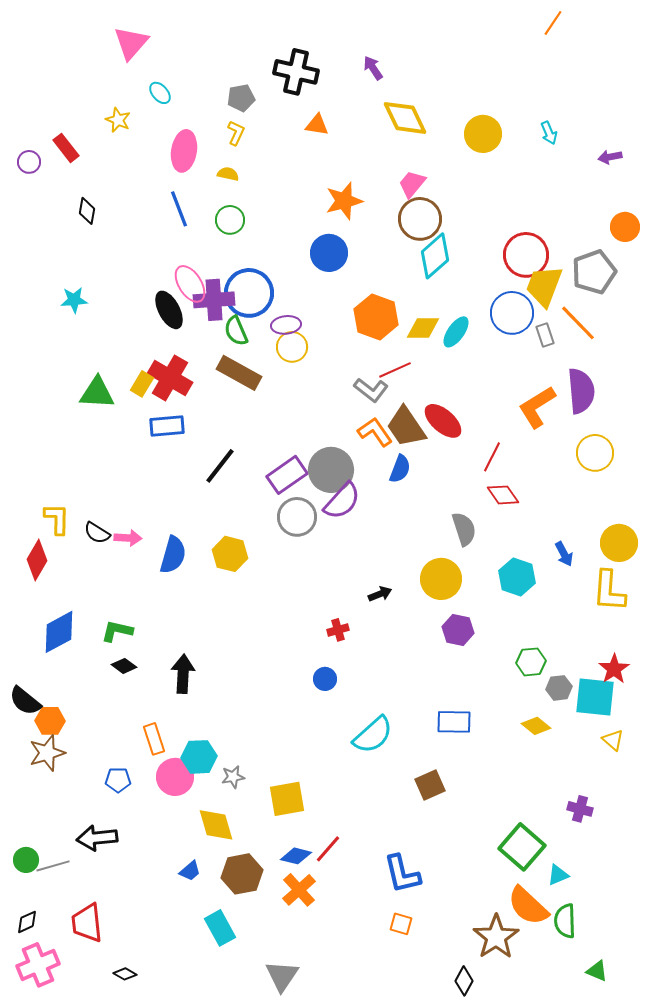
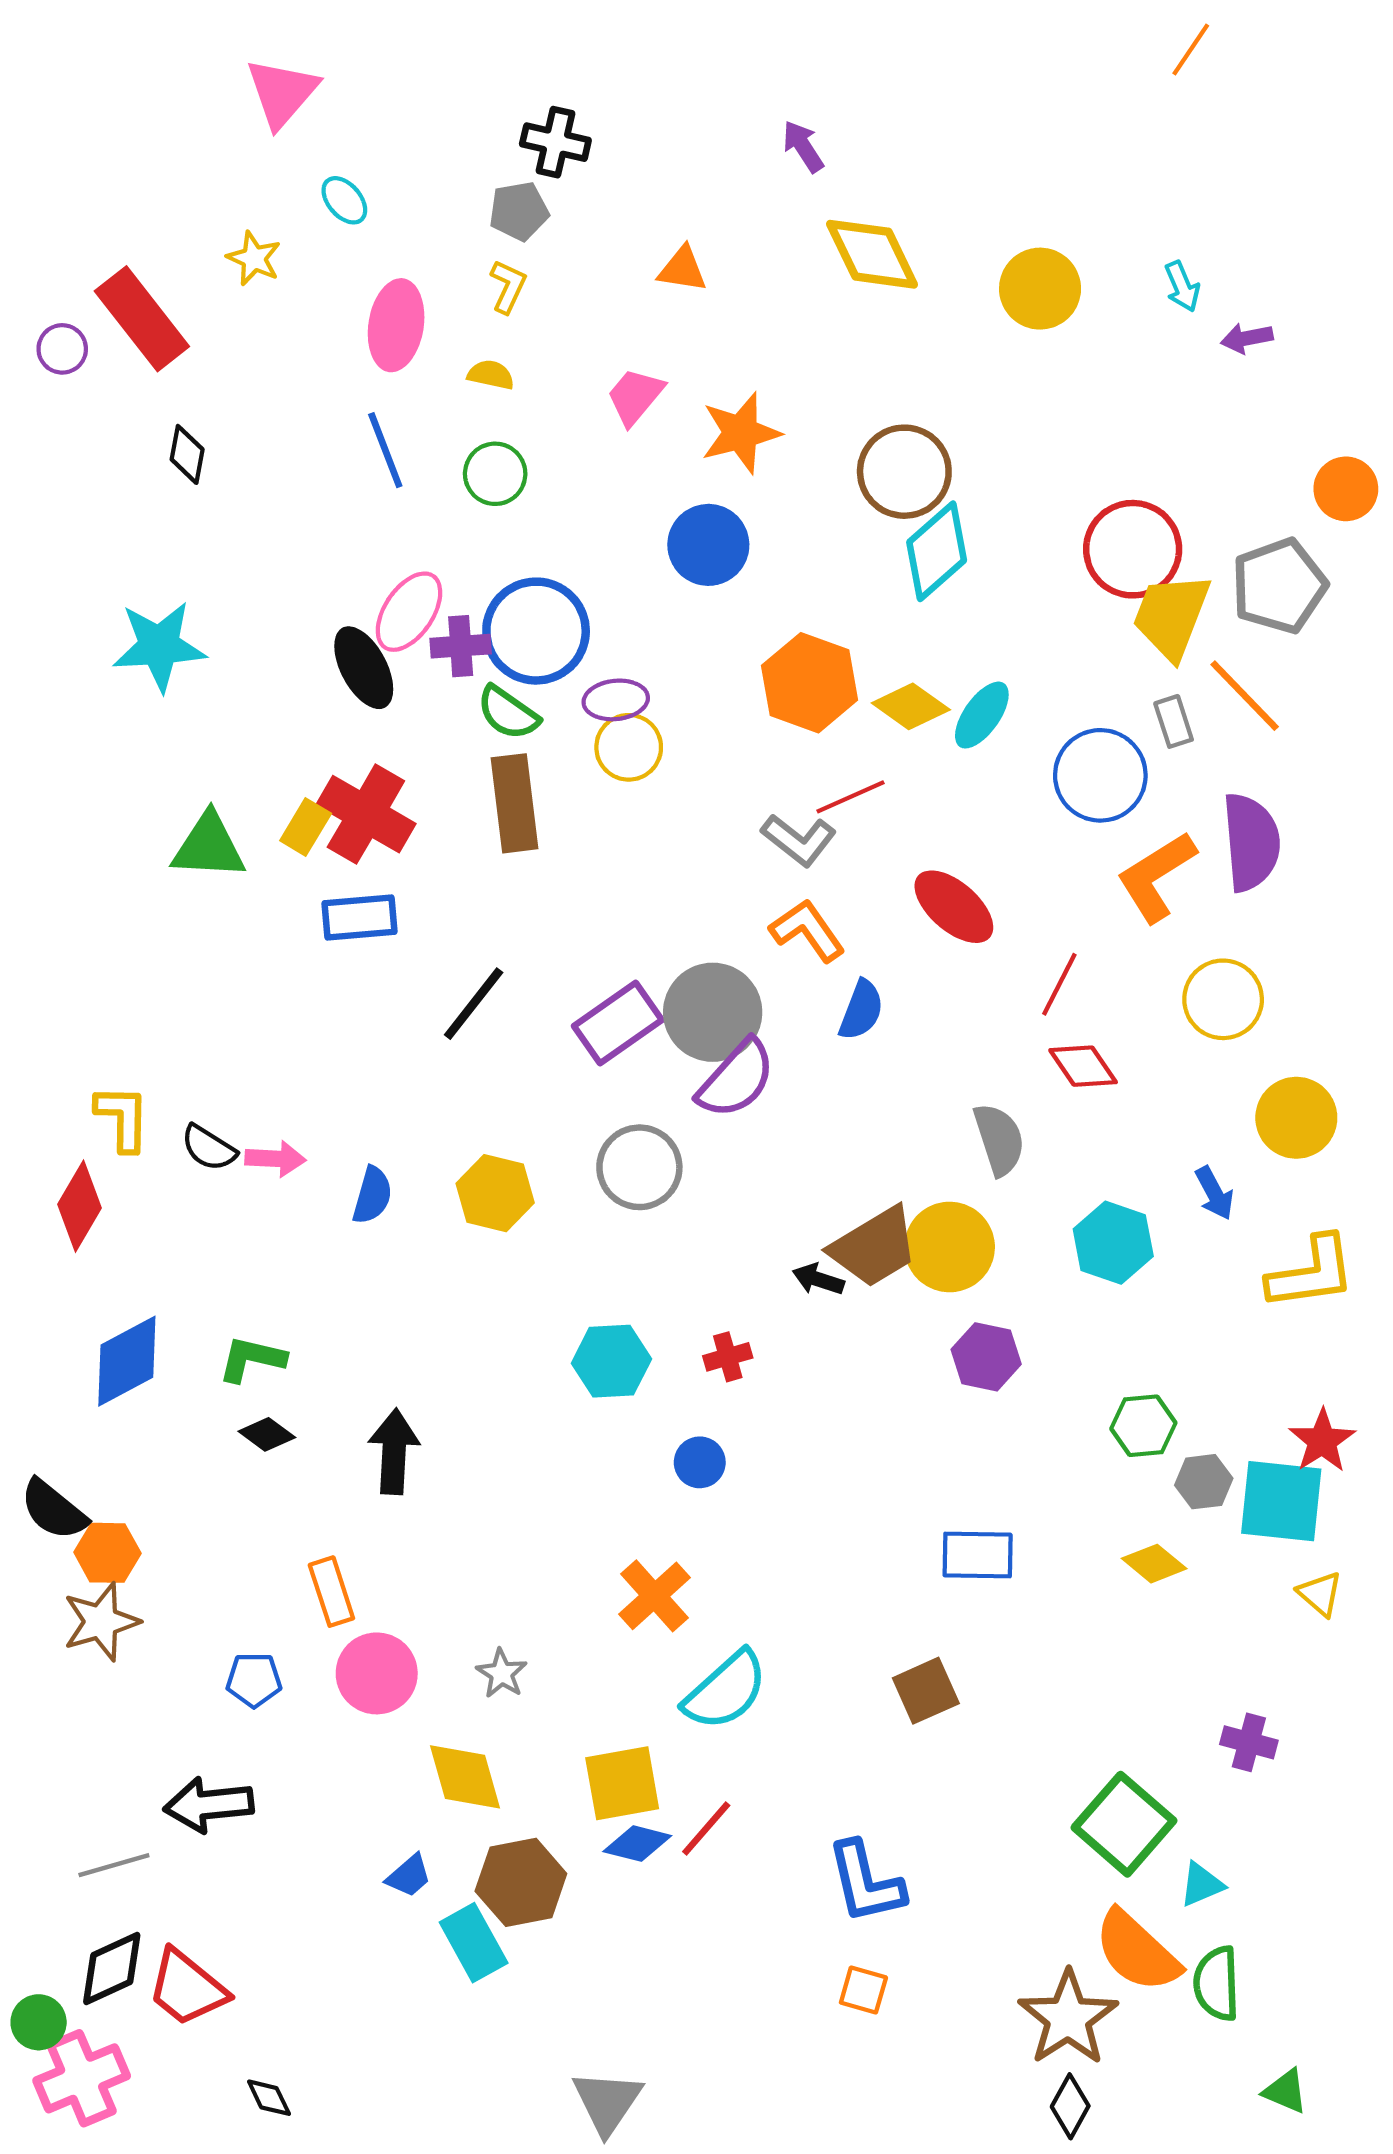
black cross: (296, 72) -> (555, 142), moved, size x0.7
red rectangle: (66, 148) -> (142, 319), size x1.6
purple arrow: (610, 157) -> (1247, 338), moved
pink trapezoid: (412, 184) -> (635, 396), moved
pink ellipse: (190, 284) -> (409, 612), turned 66
cyan star: (74, 300) -> (159, 646), size x1.6
purple cross: (214, 300) -> (461, 646), size x0.7
blue circle: (512, 313) -> (1100, 775), moved
yellow diamond: (423, 328) -> (911, 706), turned 36
green semicircle: (236, 331) -> (508, 713), turned -32
brown rectangle: (239, 373) -> (515, 803), turned 54
brown trapezoid: (406, 427) -> (874, 1247), moved, turned -87
yellow circle: (595, 453) -> (1223, 999), moved
gray circle: (297, 517) -> (639, 1167), moved
yellow circle: (619, 543) -> (1296, 1118), moved
blue semicircle: (173, 555) -> (372, 1195), size x0.7
yellow L-shape: (609, 591) -> (1311, 1273), turned -102
black arrow: (380, 594) -> (818, 1279), turned -140
cyan semicircle: (373, 735) -> (726, 1691), moved
cyan hexagon: (199, 757) -> (611, 1361), moved
gray star: (233, 777) -> (502, 1673), turned -30
yellow square: (287, 799) -> (622, 1783), moved
green circle: (26, 860) -> (39, 2022), moved
orange cross: (299, 890) -> (655, 1596), moved
black diamond: (27, 922) -> (112, 1968), moved, size x1.5
red trapezoid: (87, 923) -> (187, 1988), turned -45
cyan rectangle: (220, 928) -> (474, 1943), moved
black diamond: (125, 974) -> (269, 2098), turned 35
black diamond: (464, 981) -> (1070, 2106), moved

